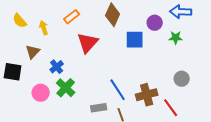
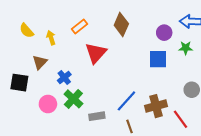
blue square: (135, 40) -> (158, 59), moved
blue line: (118, 90) -> (126, 101), turned 75
gray rectangle: (99, 108) -> (97, 116), moved

